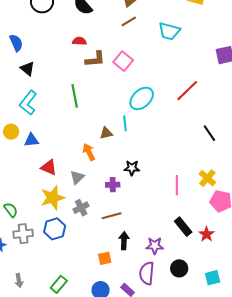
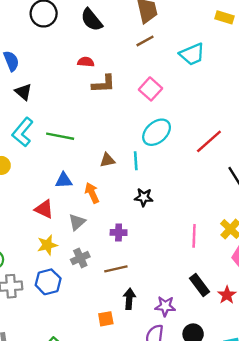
cyan trapezoid: (169, 31) -> (192, 54), turned -40
pink square: (123, 61) -> (151, 89), moved
red line: (187, 91) -> (209, 141), moved
green line: (75, 96) -> (60, 136), moved, turned -70
brown triangle: (106, 133) -> (107, 160), moved
blue triangle: (32, 140) -> (64, 180), moved
black star: (132, 168) -> (144, 197), moved
yellow star: (53, 198) -> (47, 245), size x0.7

